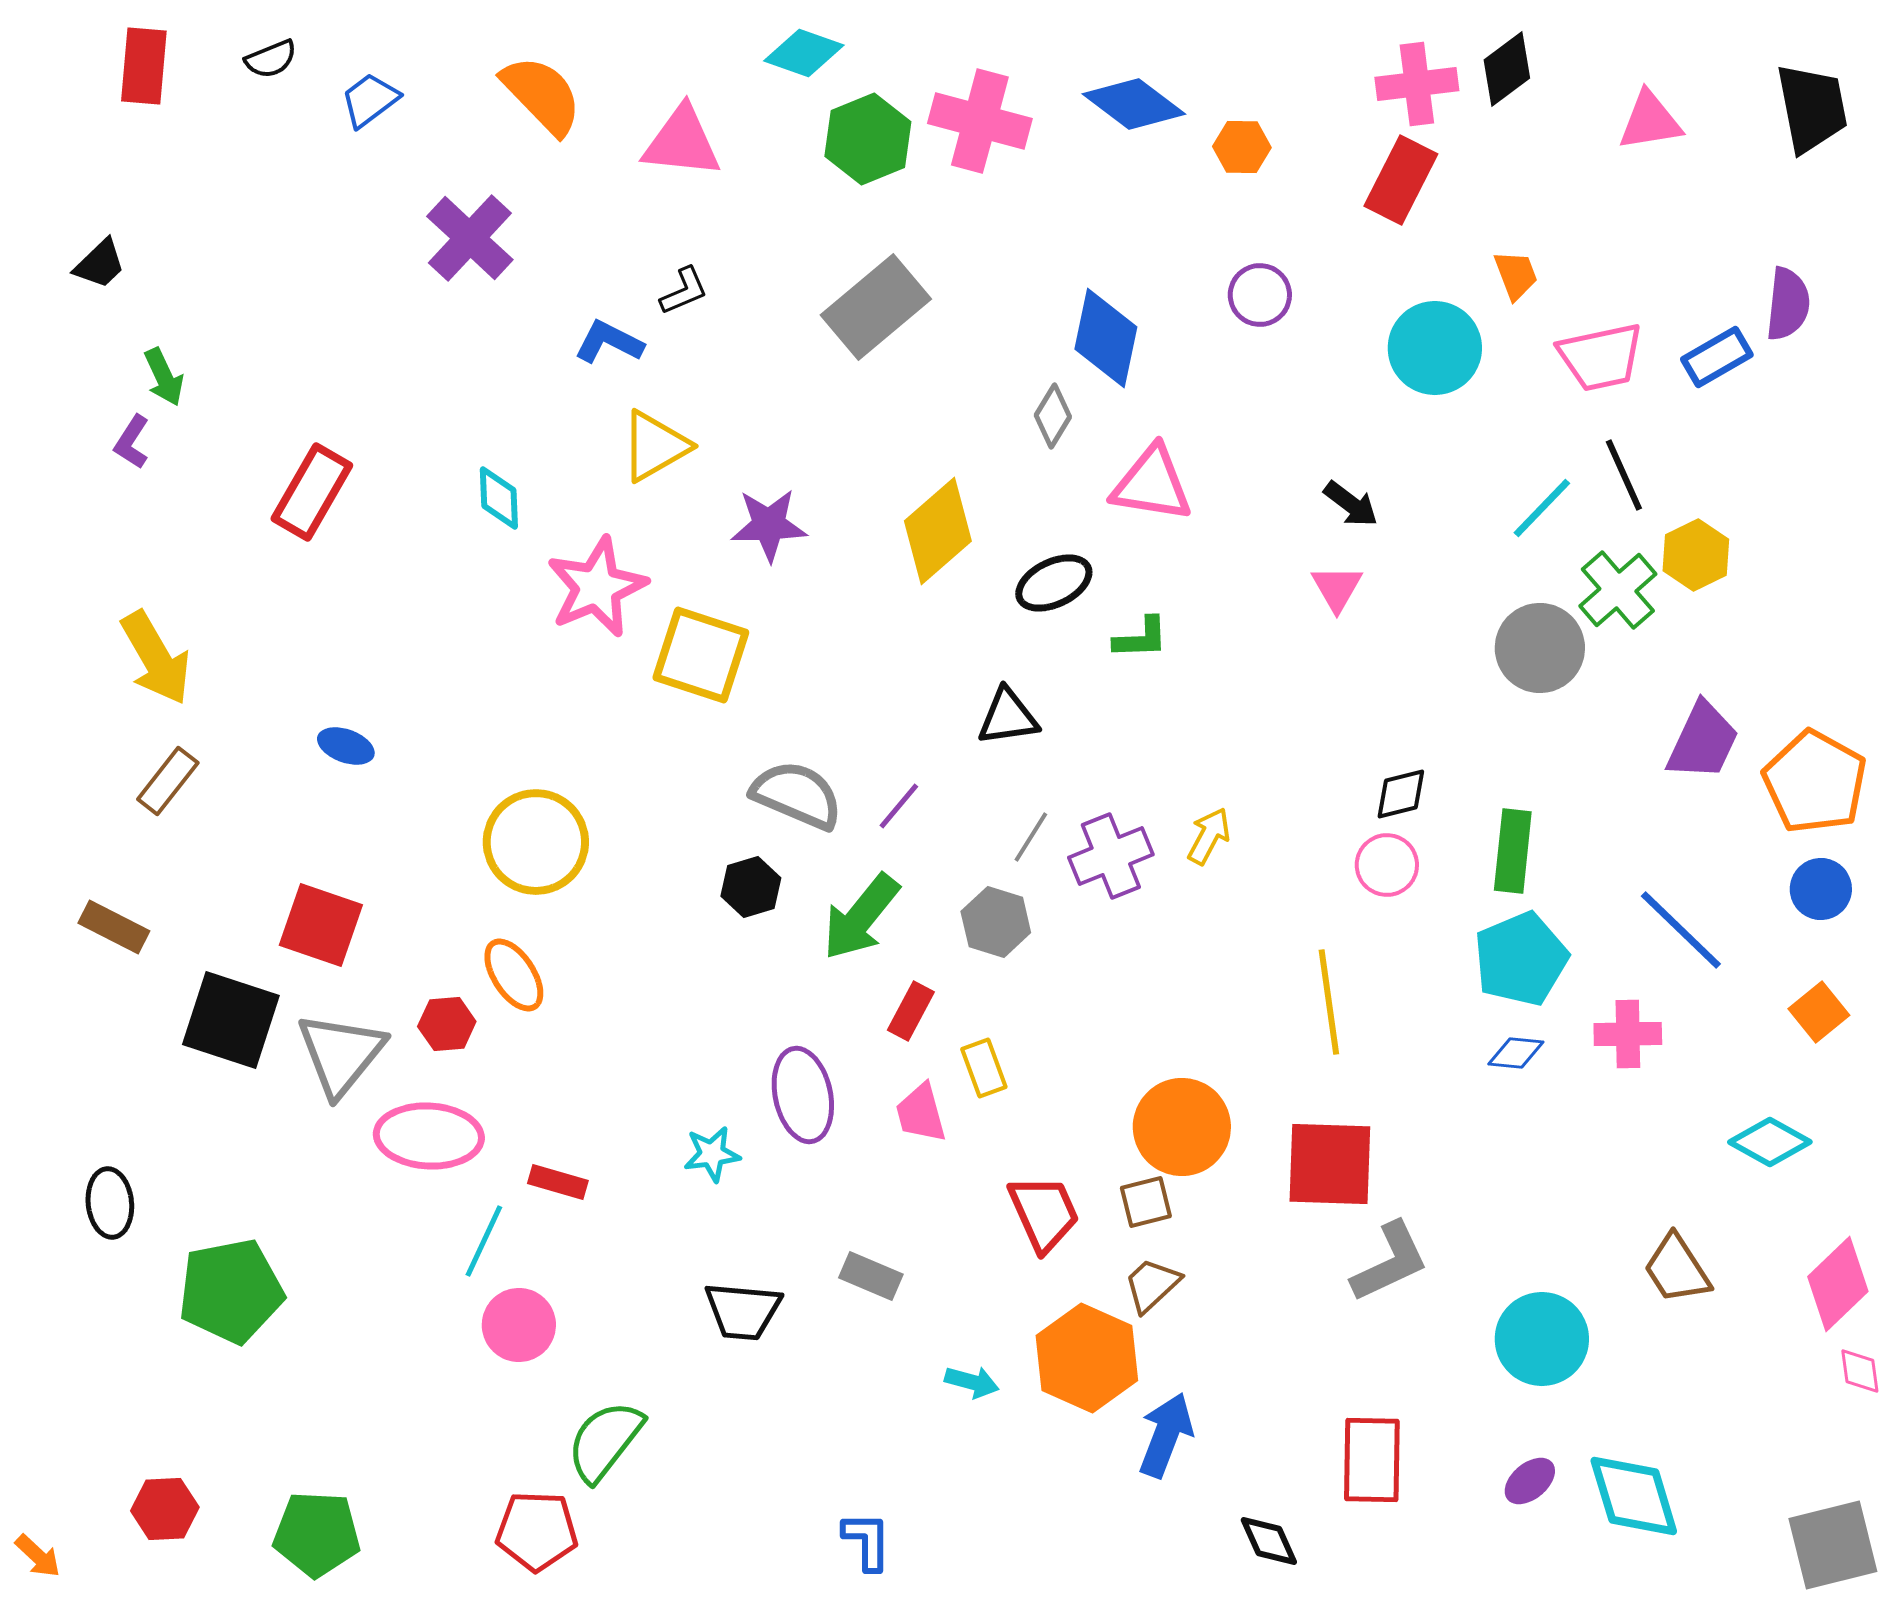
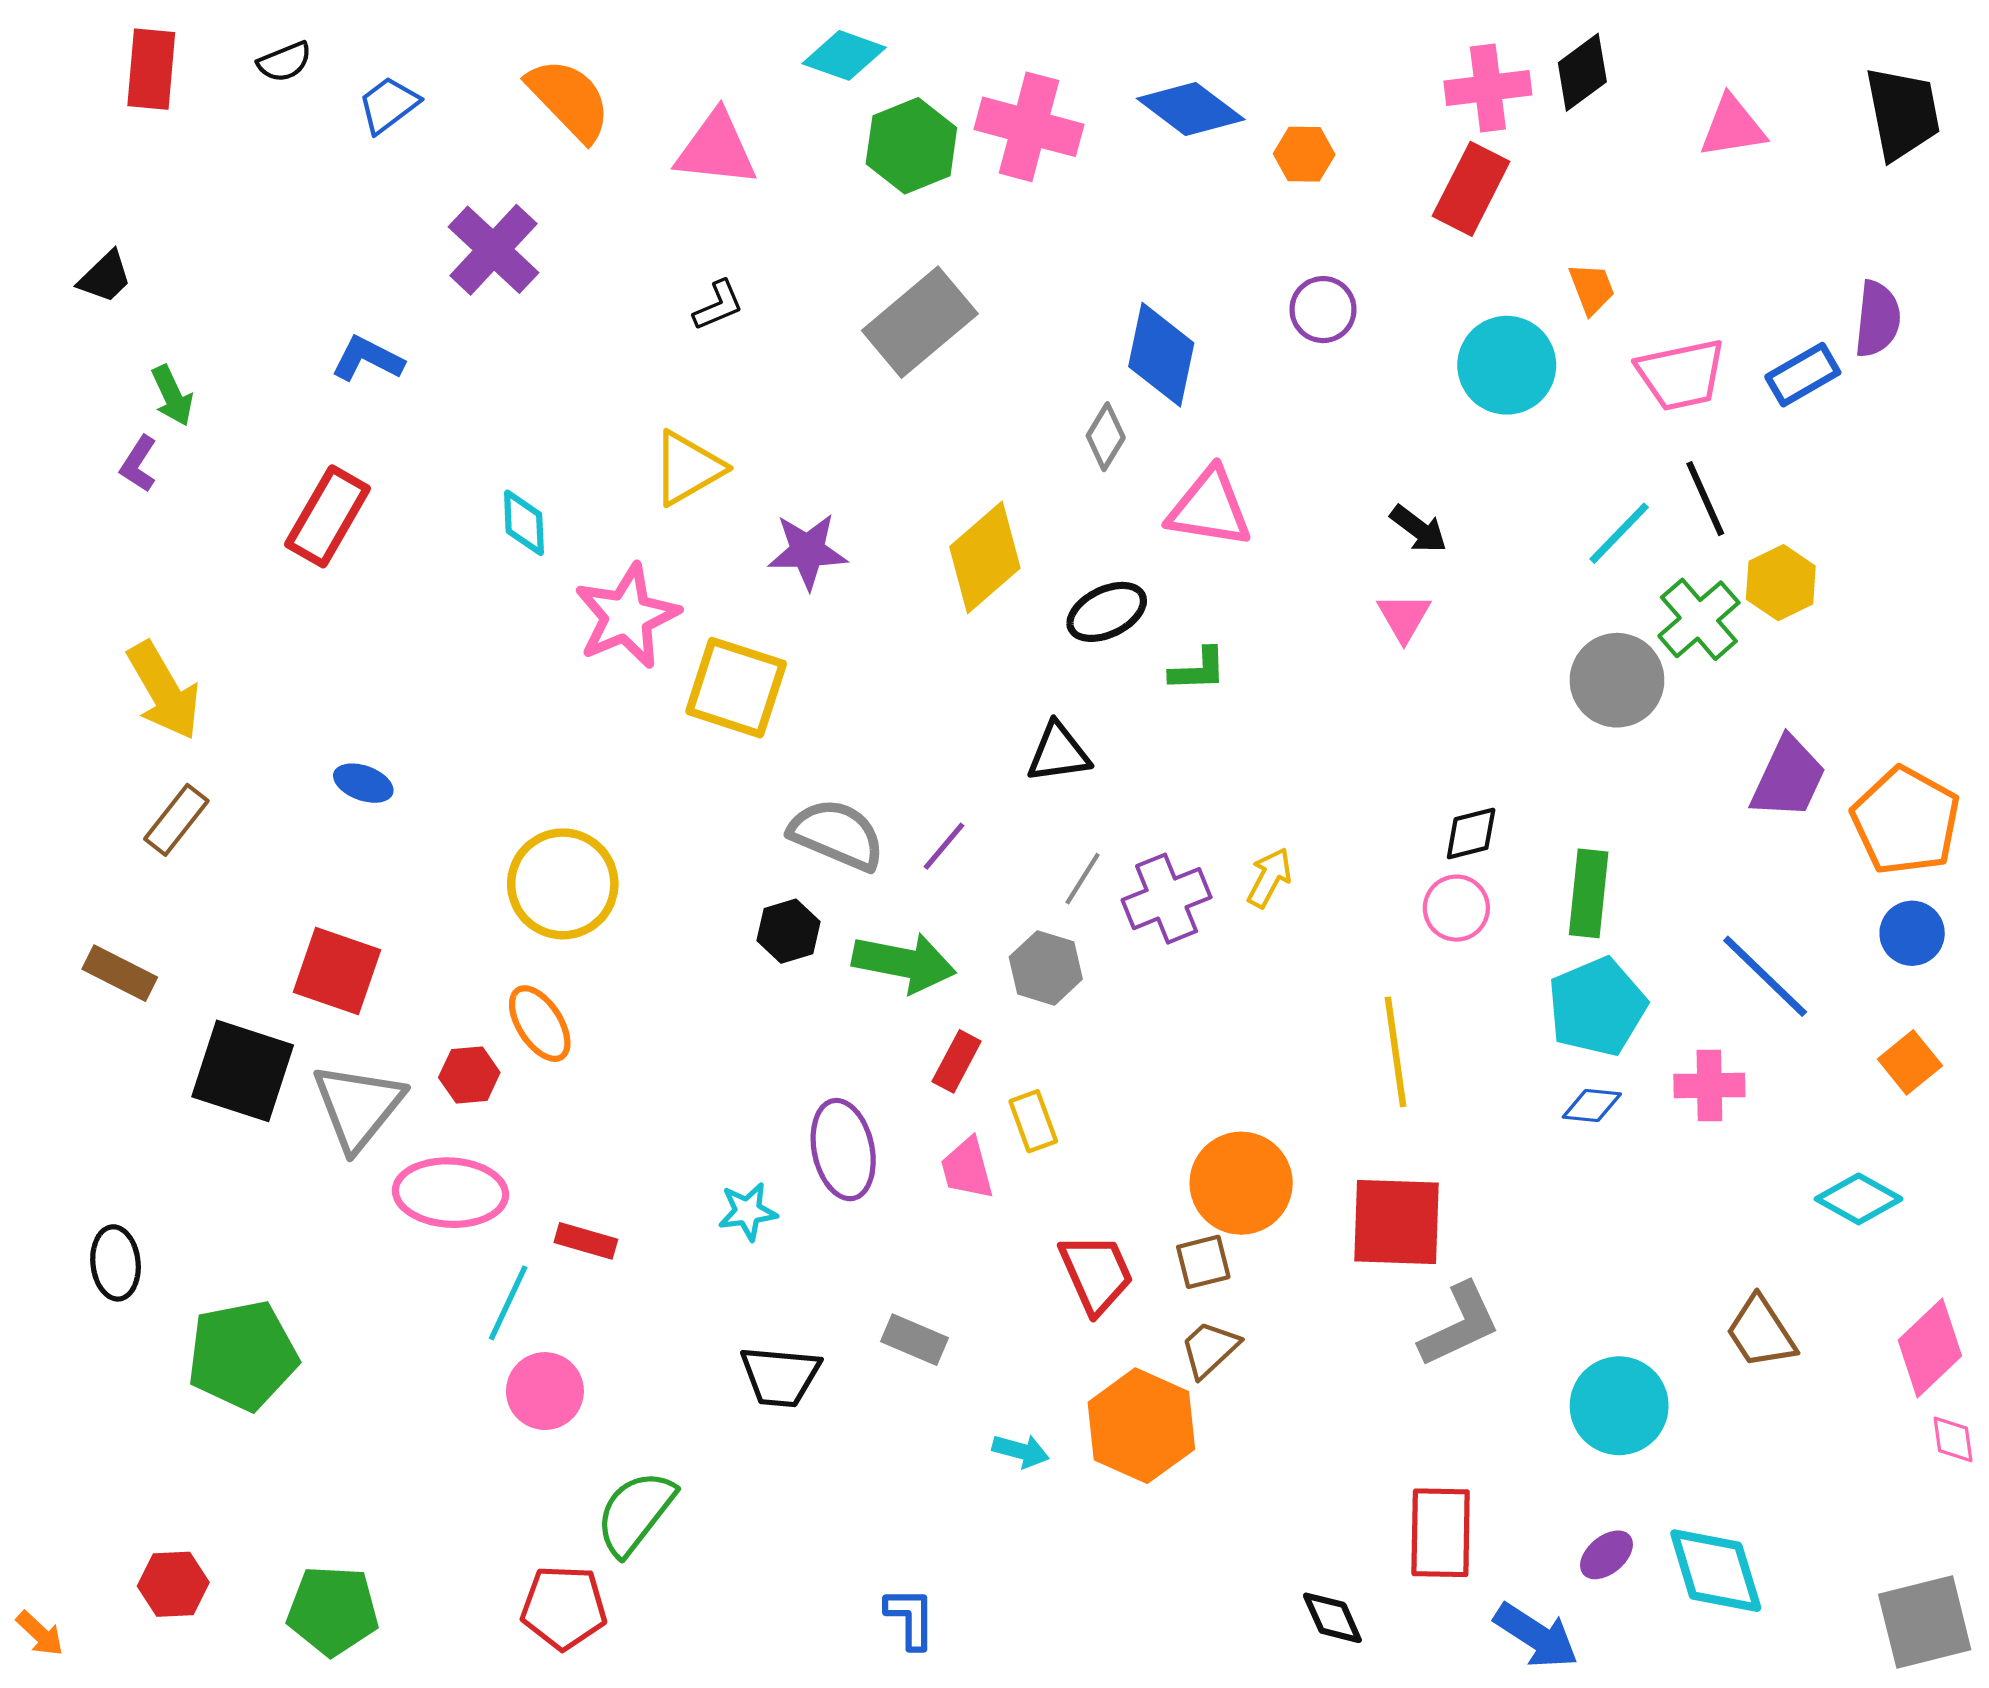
blue L-shape: (609, 342) -> (368, 359), moved
green arrow: (861, 917) -> (904, 963), turned -118
blue arrow: (1166, 1435) -> (1536, 1636), moved, turned 102

